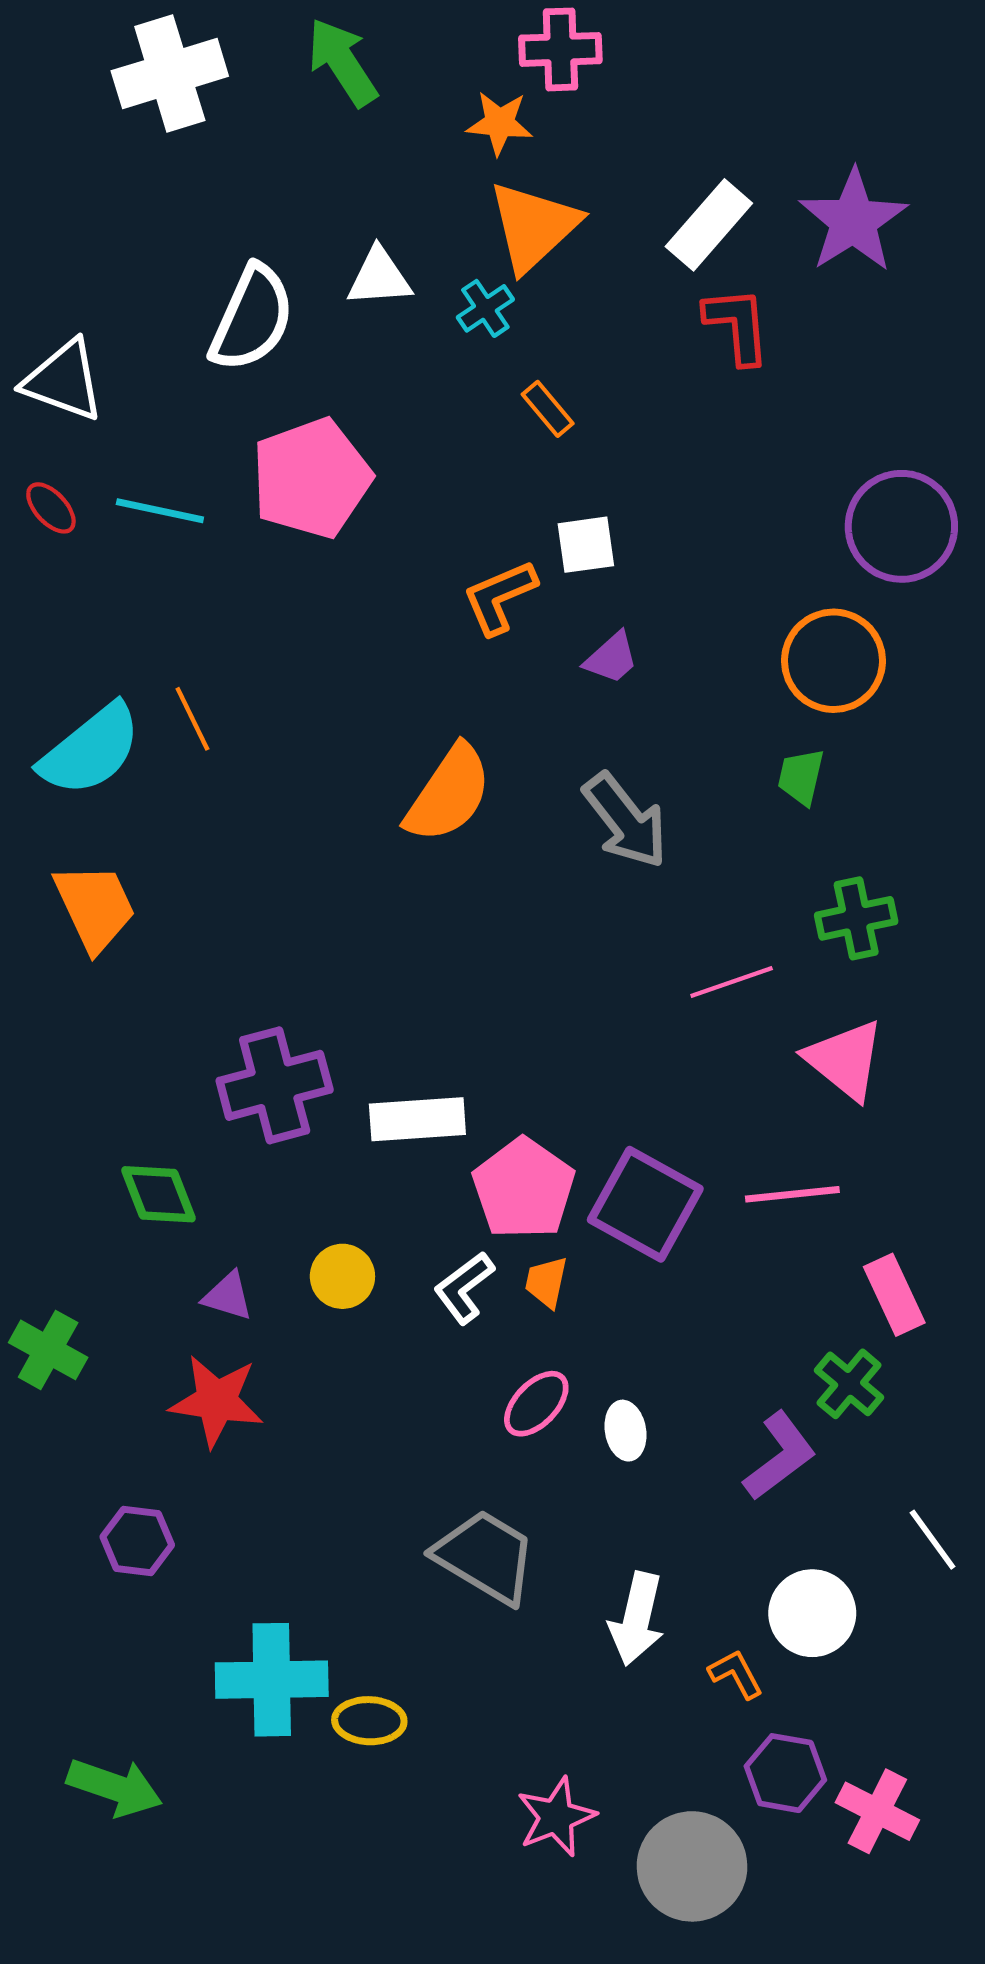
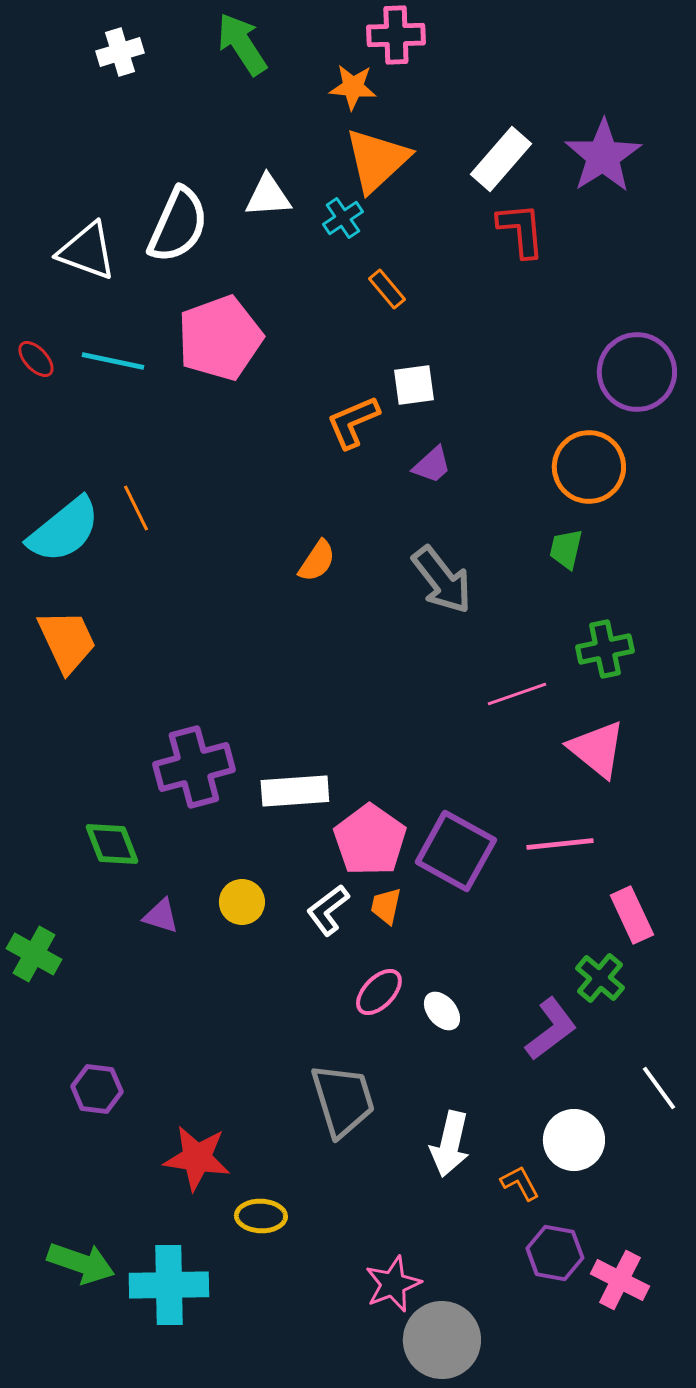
white cross: (170, 74) -> (120, 52), size x0.6
white triangle: (64, 381) -> (87, 251), moved
orange semicircle: (449, 794) -> (317, 561), size x0.6
red star: (217, 1401) -> (197, 1158), moved
white ellipse: (625, 1431) -> (442, 1011), turned -30
gray trapezoid: (485, 1557) -> (343, 1100), turned 42
cyan cross: (272, 1680) -> (169, 1285), moved
gray circle: (692, 1866) -> (442, 1340), moved

